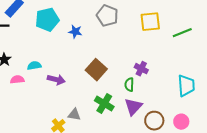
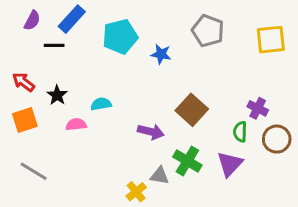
purple arrow: (56, 80) -> (151, 132), moved
green cross: (104, 104) -> (187, 161), moved
purple triangle: (133, 107) -> (230, 164), moved
brown circle: (154, 121) -> (277, 139), moved

